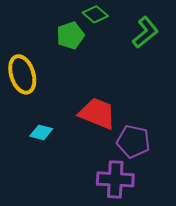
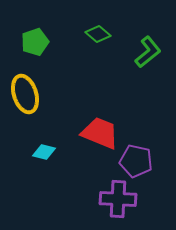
green pentagon: (70, 35) -> (35, 42), moved

